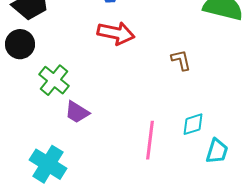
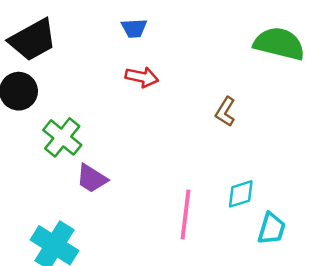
red arrow: (116, 33) -> (142, 77), size x0.7
brown L-shape: (181, 60) -> (225, 112), turned -135

